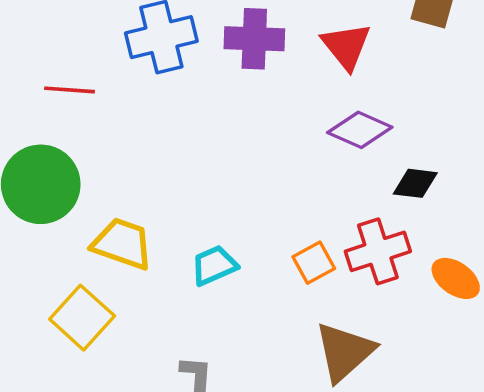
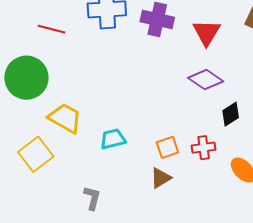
black diamond: (415, 183) -> (231, 114), turned -50
red cross: (378, 251) -> (204, 148), size x0.7
brown triangle: (344, 352) -> (161, 178), moved, size x0.6

